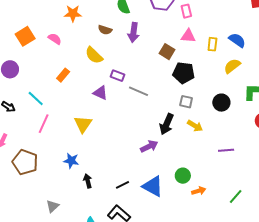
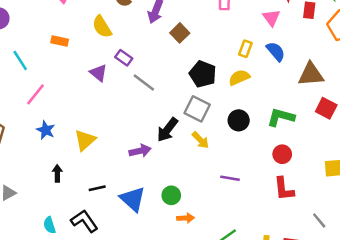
pink triangle: (188, 36) -> (271, 18), moved, turned 35
brown square: (167, 52) -> (180, 33), moved
yellow semicircle: (232, 66) -> (239, 77), moved
orange rectangle: (63, 75) -> (60, 41), turned 48
gray square: (186, 102) -> (197, 109), size x1.5
pink line: (44, 124) -> (35, 94), moved
yellow triangle: (83, 124) -> (85, 140), moved
blue star: (71, 161) -> (46, 130), moved

